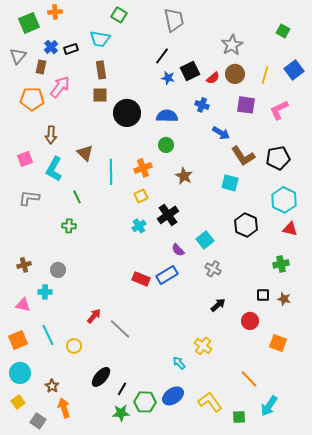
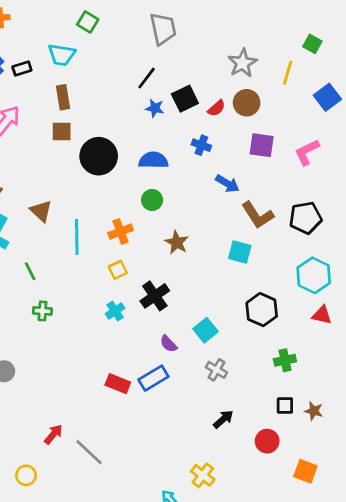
yellow line: (265, 75) -> (288, 73), moved
green cross: (69, 226) -> (42, 311), moved
green cross: (281, 264) -> (285, 360), moved

